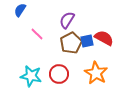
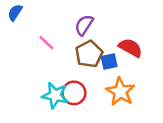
blue semicircle: (20, 10) -> (15, 13), moved
blue square: (87, 41) -> (109, 62), moved
cyan star: (31, 76) -> (55, 95), moved

